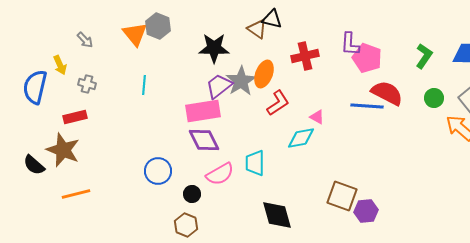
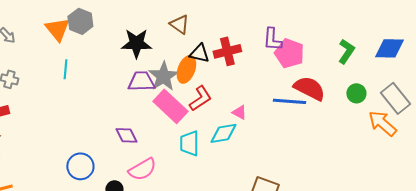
black triangle: (272, 19) -> (199, 53), moved
cyan line: (144, 85) -> (65, 69), moved
purple trapezoid: (219, 86) -> (141, 81), turned 36
pink rectangle: (203, 111) -> (170, 106), moved, turned 52
purple diamond: (204, 140) -> (126, 135), size x0.7
cyan trapezoid: (255, 163) -> (189, 143), moved

